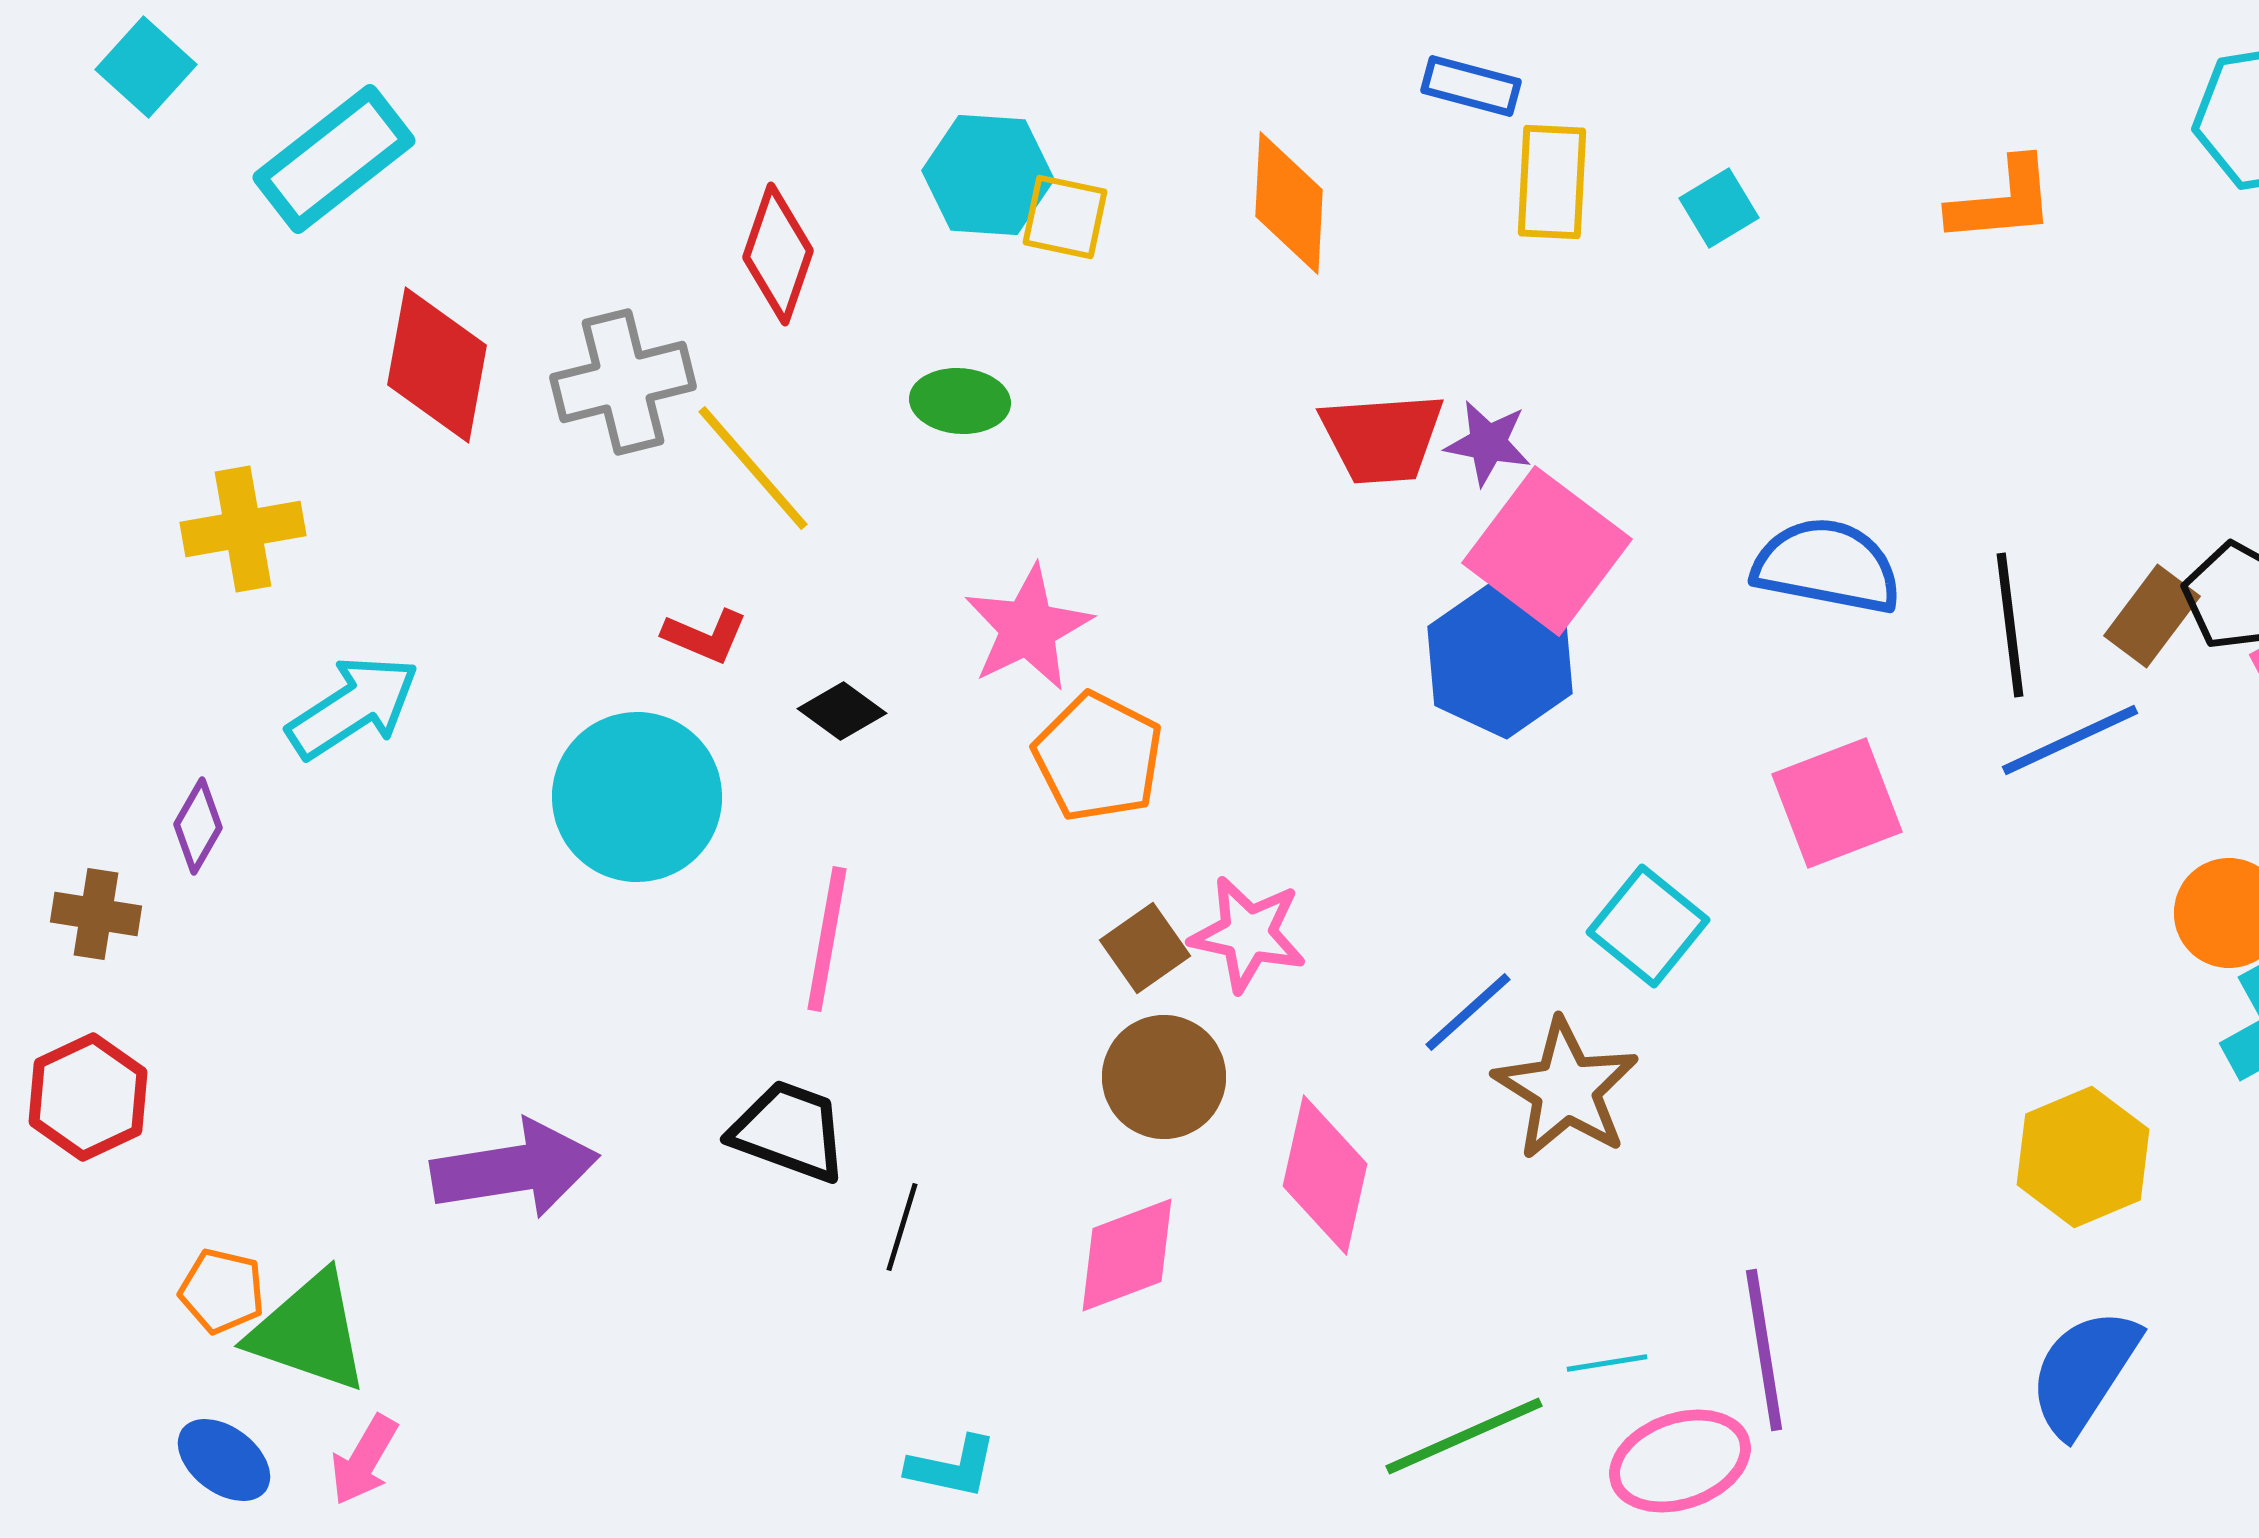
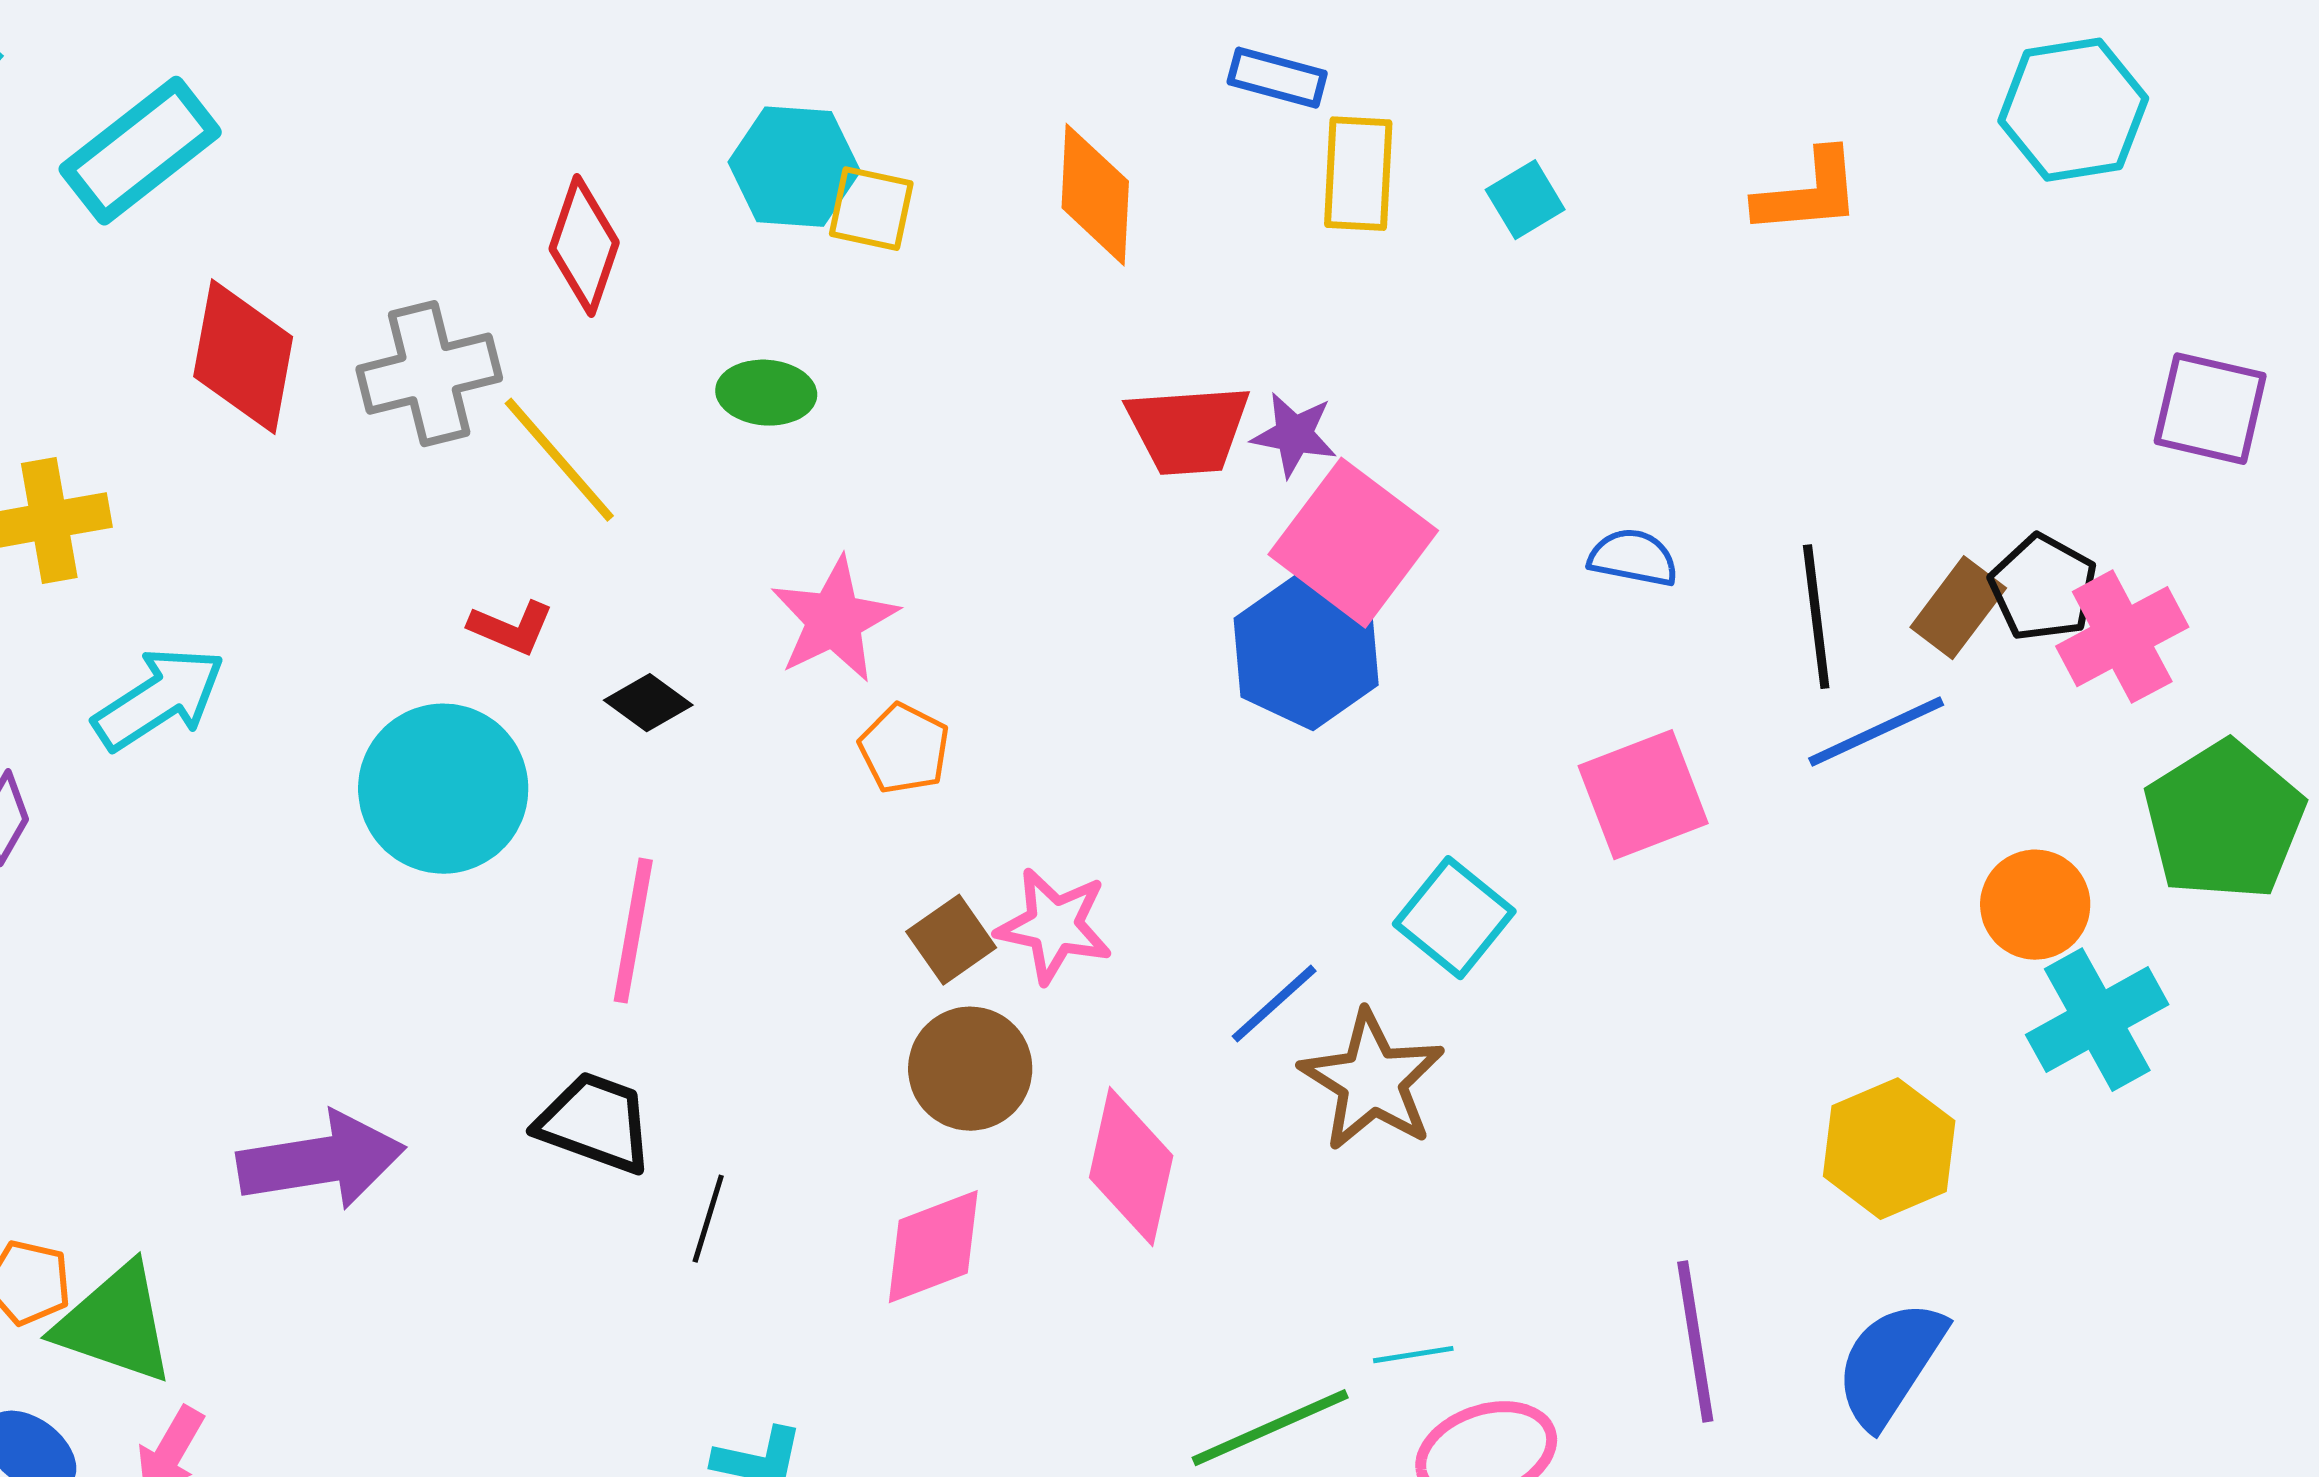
blue semicircle: (1827, 566) -> (1633, 558), size x0.6
orange pentagon: (1098, 757) -> (904, 749), size x0.7
purple line: (1764, 1350) -> (1695, 1342), moved

